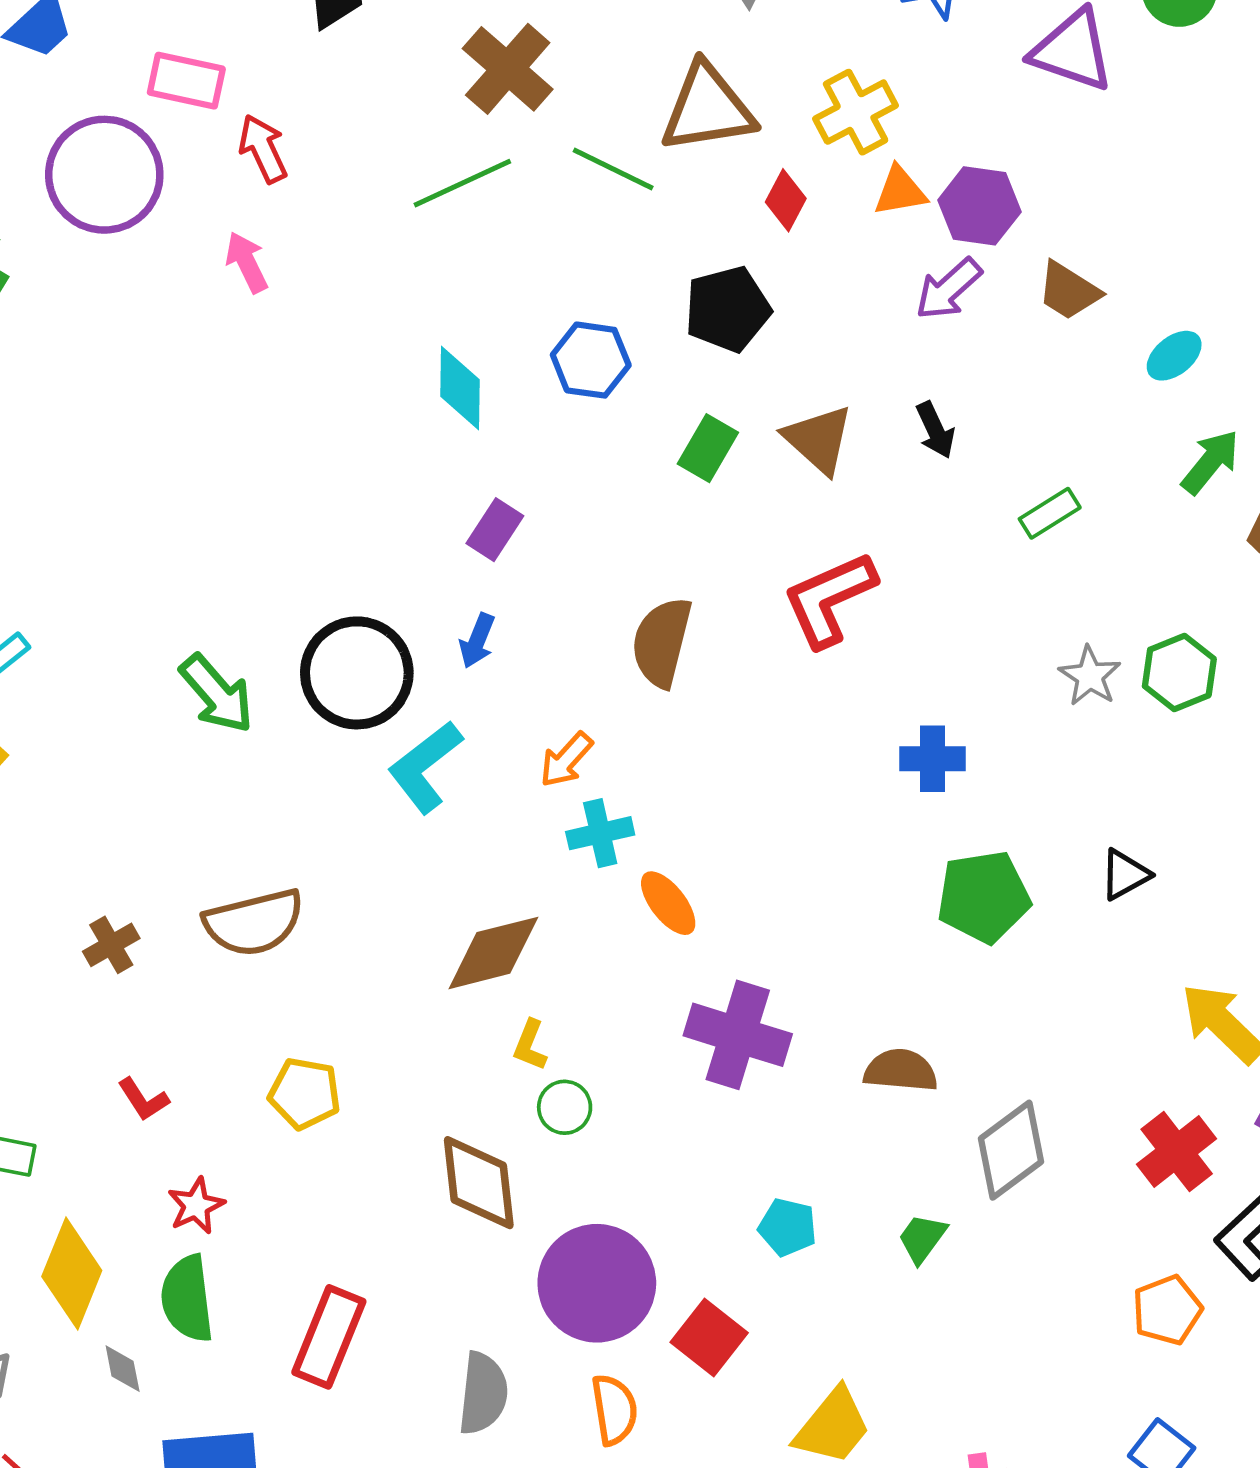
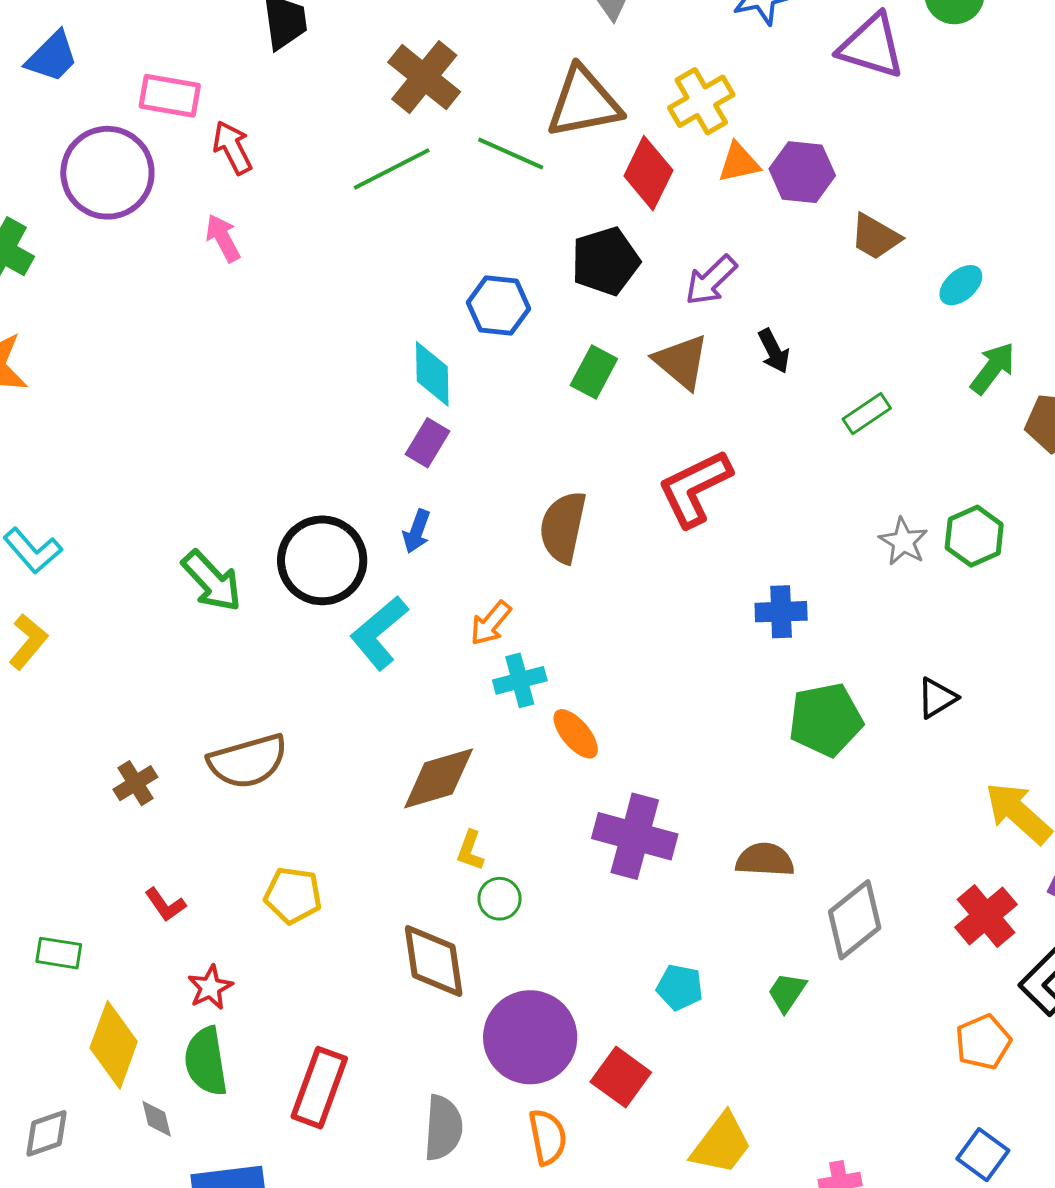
red diamond: (786, 200) -> (648, 173), size x1.5
purple arrow: (948, 289) -> (711, 280), moved
cyan diamond: (460, 388) -> (432, 374), moved

